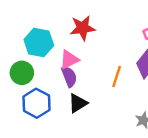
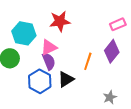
blue hexagon: (36, 103) -> (40, 81), moved
black triangle: (78, 103) -> (66, 79), moved

